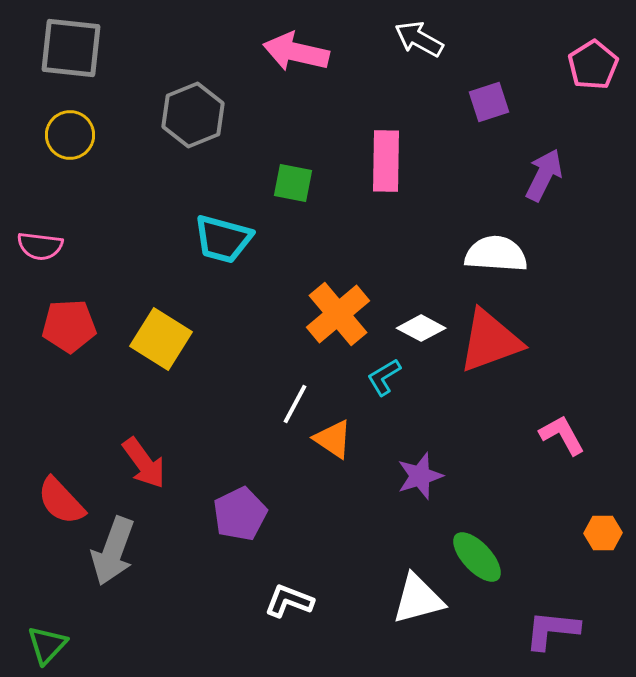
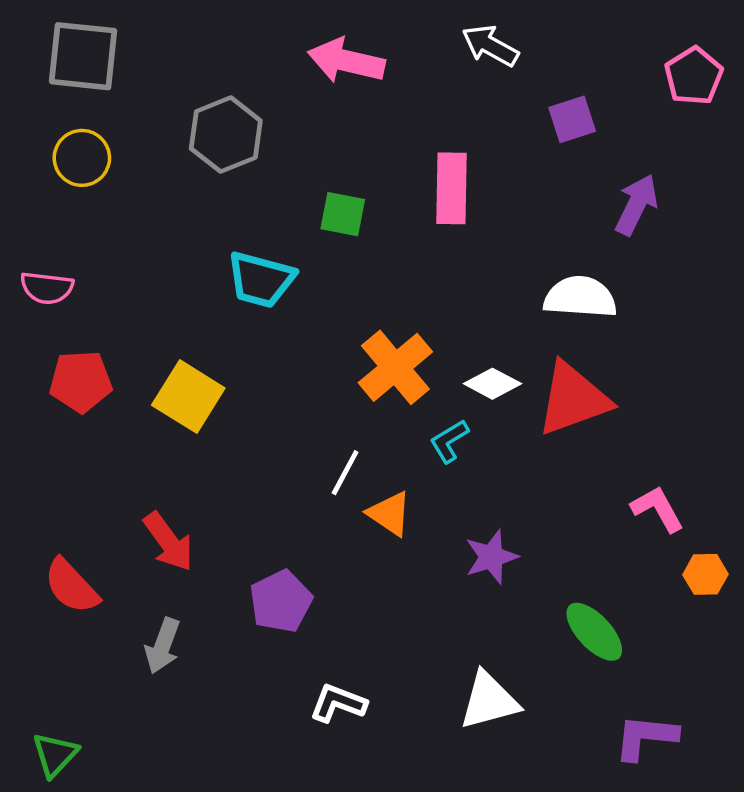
orange hexagon: (603, 533) -> (705, 574), moved
gray arrow: (113, 551) -> (163, 646), moved, size x0.7
green ellipse: (477, 557) -> (594, 632), moved

